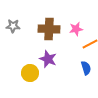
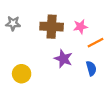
purple star: (48, 59) -> (63, 59), moved
yellow circle: (30, 73) -> (22, 74), moved

